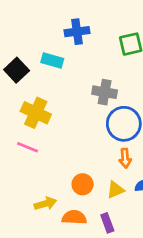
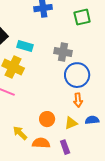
cyan rectangle: (52, 61) -> (25, 46), moved
yellow arrow: (45, 204) -> (20, 133), turned -119

